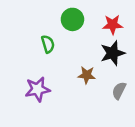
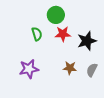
red star: (113, 25) -> (63, 34), moved
brown star: (87, 75) -> (70, 68), moved

